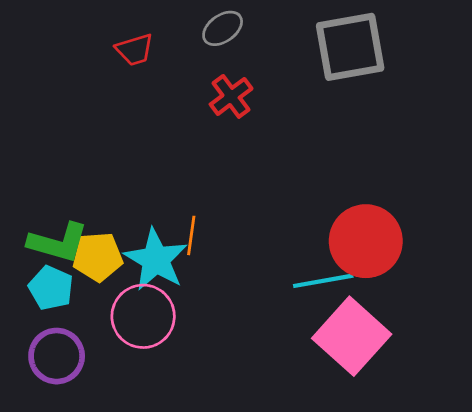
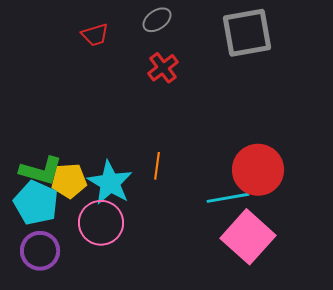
orange line: (191, 235) -> (157, 166), moved
cyan pentagon: (51, 288) -> (36, 203), size x1.4

